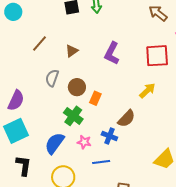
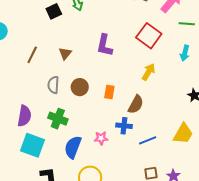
red square: (157, 56) -> (149, 36), turned -35
orange rectangle: (95, 98) -> (109, 92), moved
green cross: (73, 116) -> (58, 119), moved
cyan square: (16, 131) -> (32, 145), turned -30
blue line: (101, 162) -> (148, 140), moved

